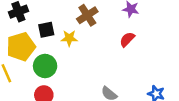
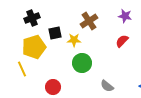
green circle: (45, 66) -> (82, 63), moved

